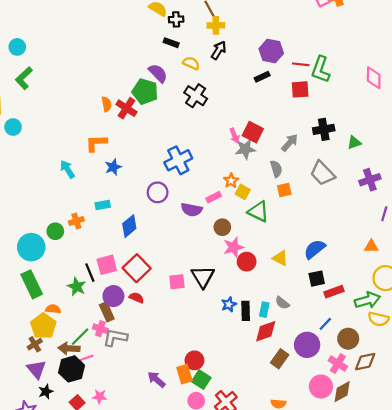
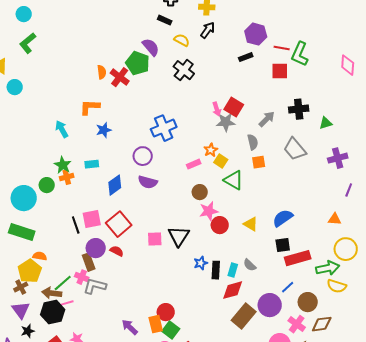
purple semicircle: (192, 210) -> (148, 182), moved
green rectangle: (32, 284) -> (22, 232), turned -50
green star: (77, 287) -> (63, 165), moved
red rectangle: (334, 292) -> (298, 258), size x1.4
brown rectangle: (280, 359) -> (244, 316), size x1.4

